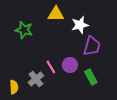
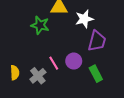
green star: (24, 30) -> (40, 25), moved
yellow semicircle: (14, 87) -> (15, 73), moved

